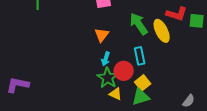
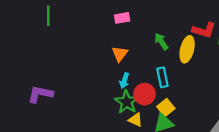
green arrow: (139, 24) -> (161, 41), size x0.7
yellow ellipse: (162, 31) -> (187, 49), turned 40
purple L-shape: (18, 85) -> (40, 94), moved

